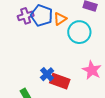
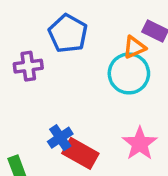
purple cross: (26, 16) -> (28, 66), moved
orange triangle: (60, 19) -> (134, 47), moved

